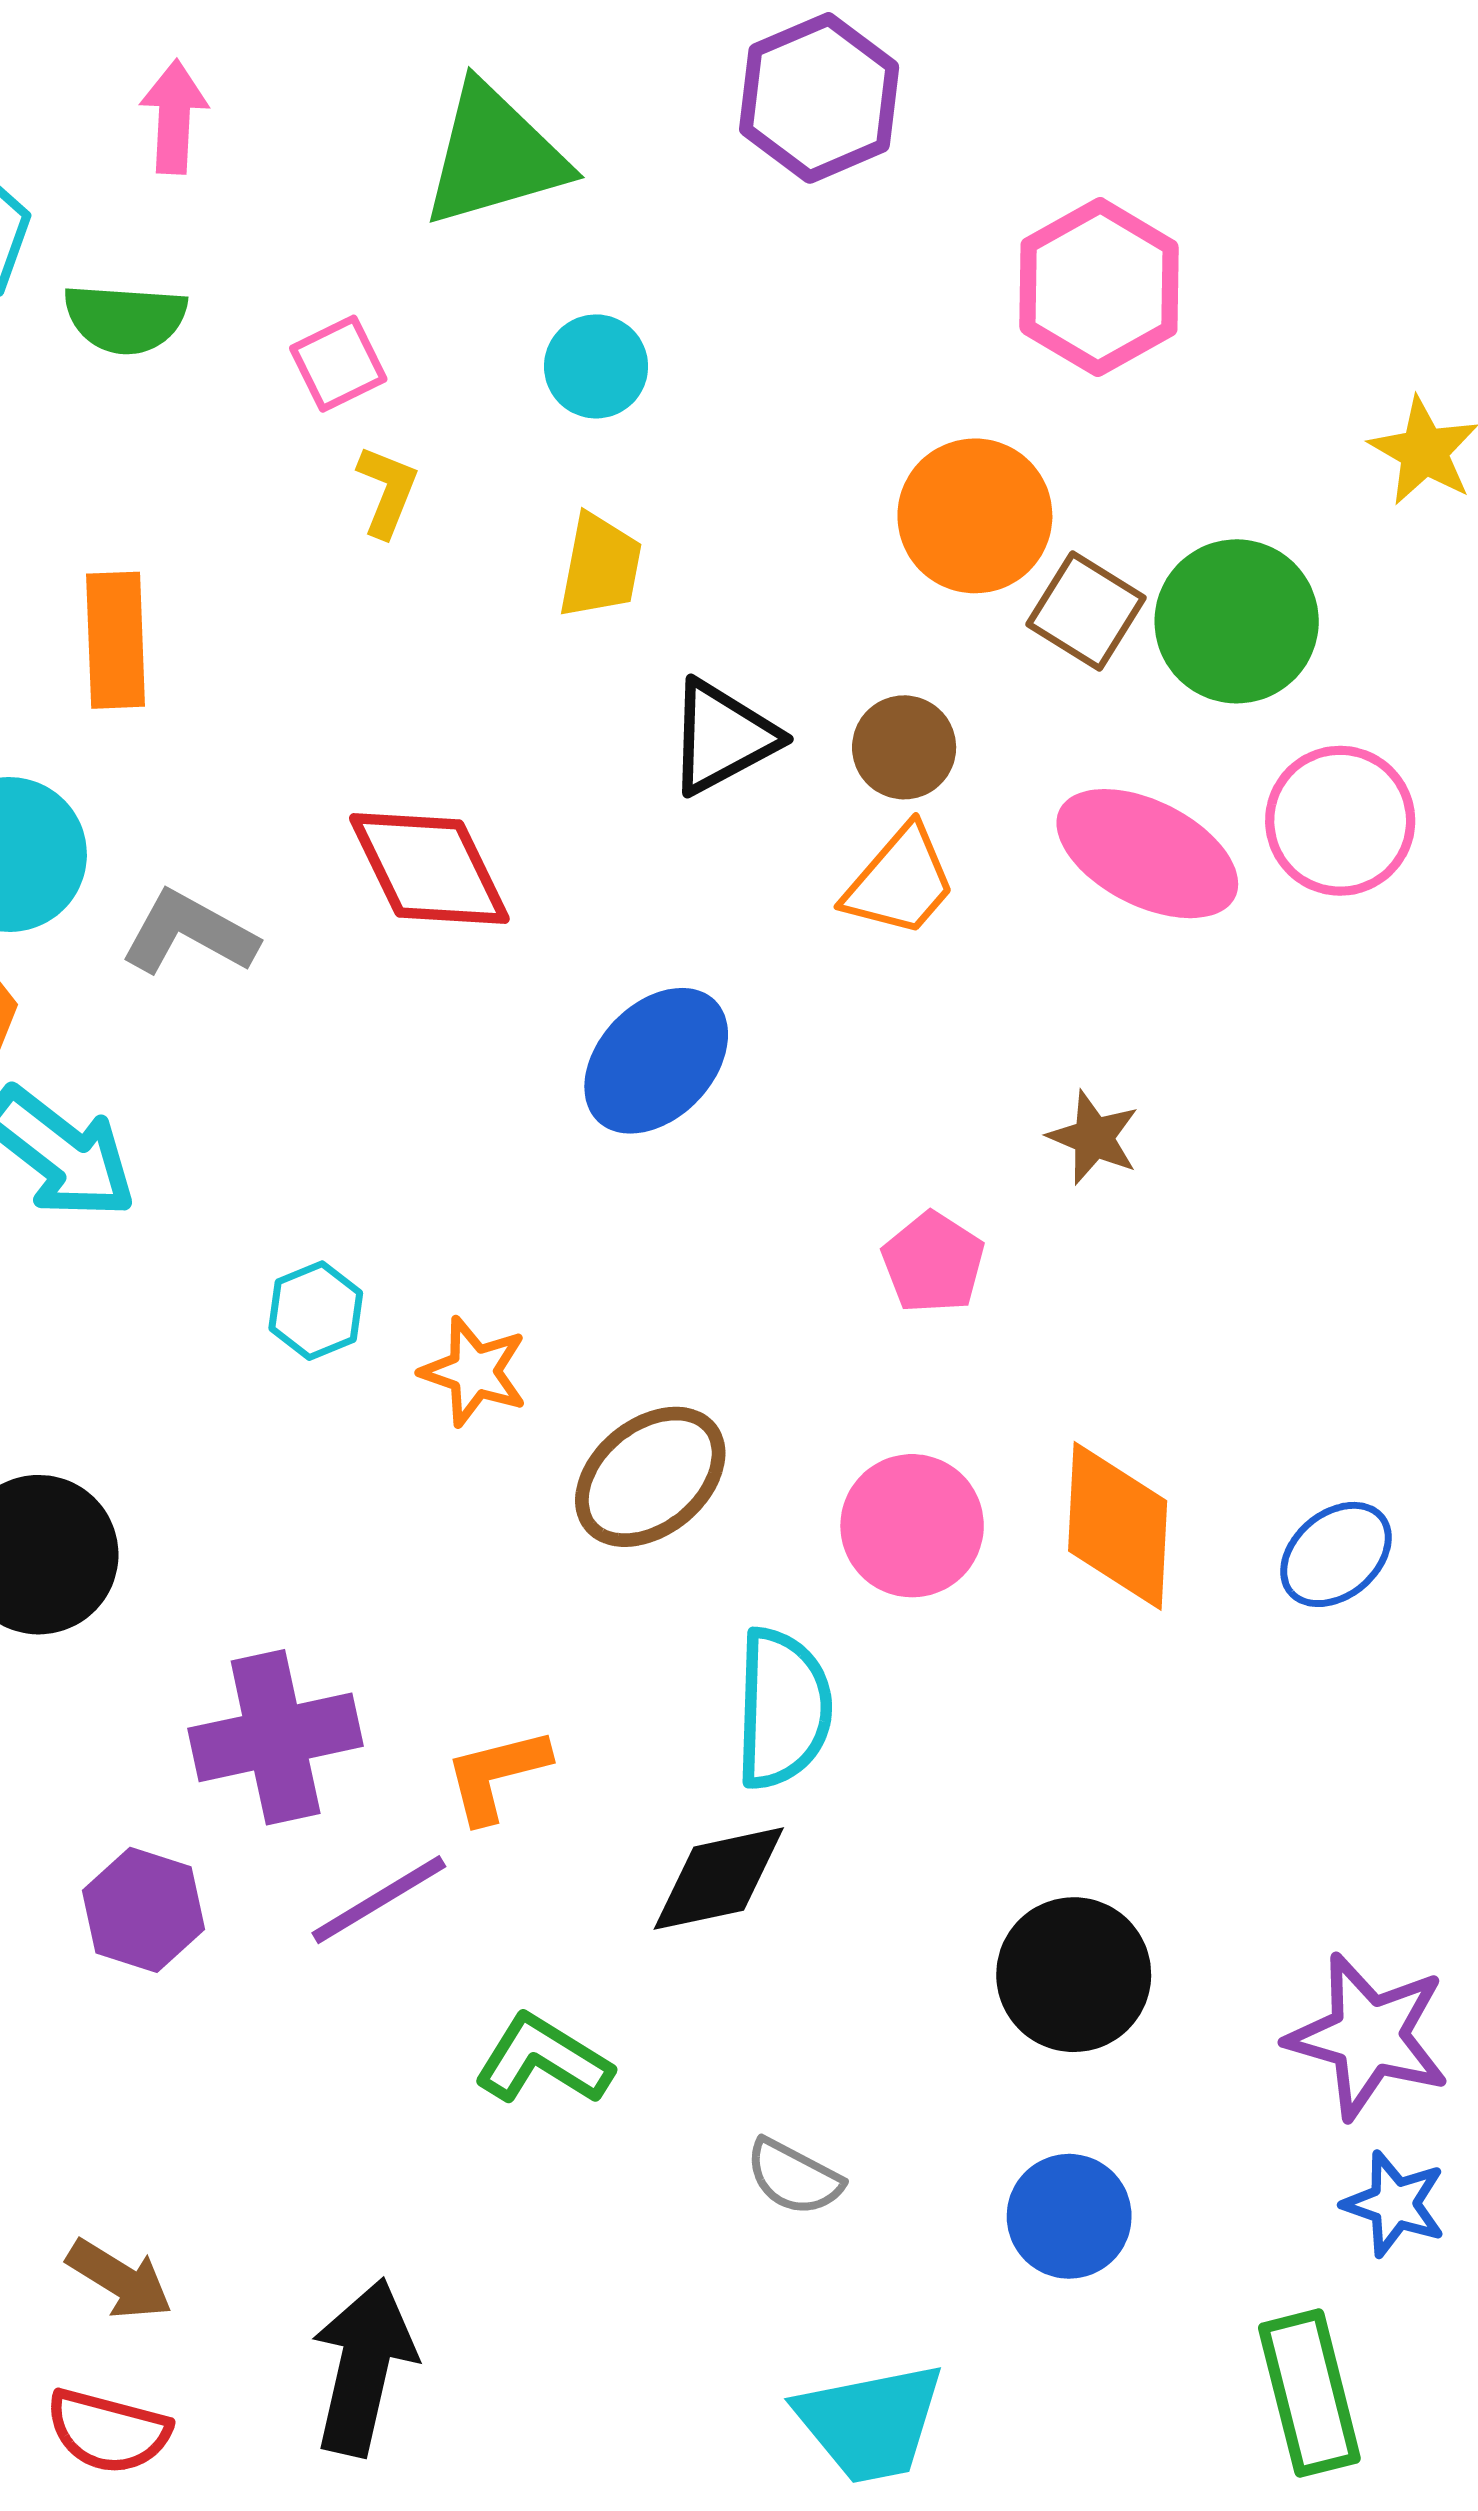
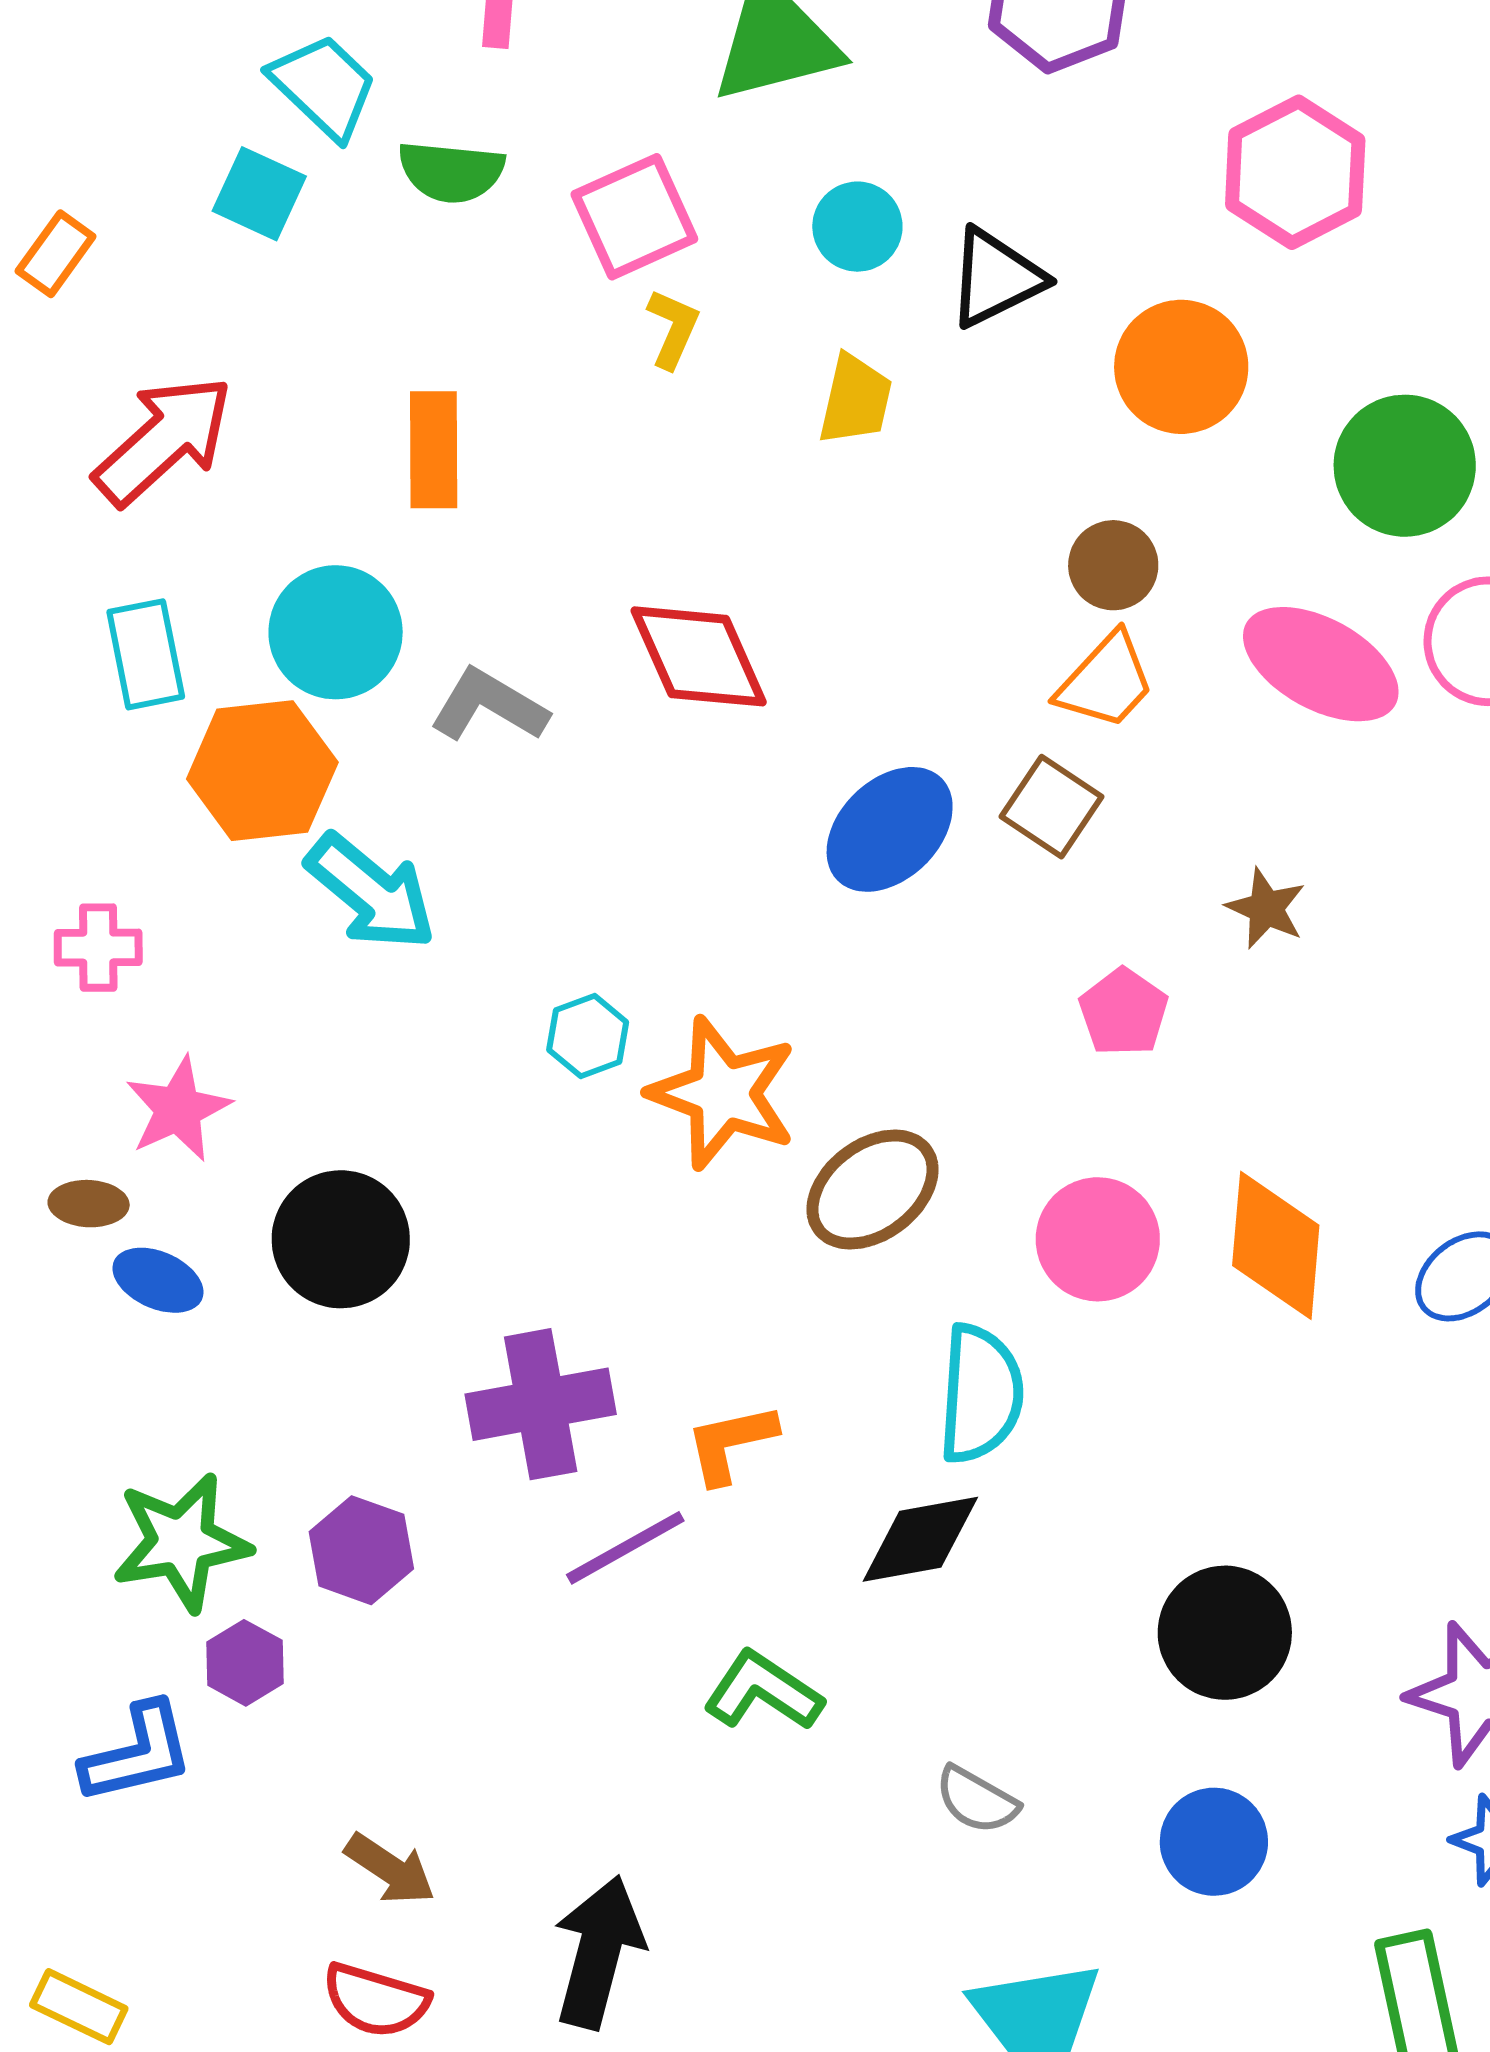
pink square: (338, 364) -> (634, 217), size x1.5
brown square: (1086, 611) -> (1051, 807), moved
black triangle: (722, 737) -> (996, 278), moved
orange star: (474, 1372) -> (723, 1093), size x1.6
purple hexagon: (144, 1910) -> (361, 1550), moved

